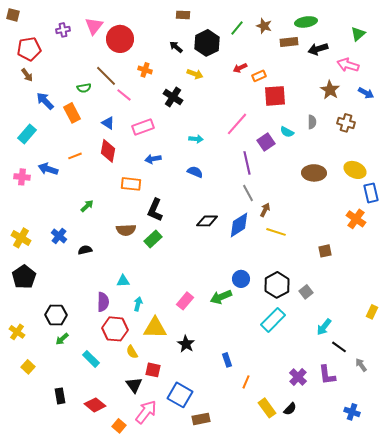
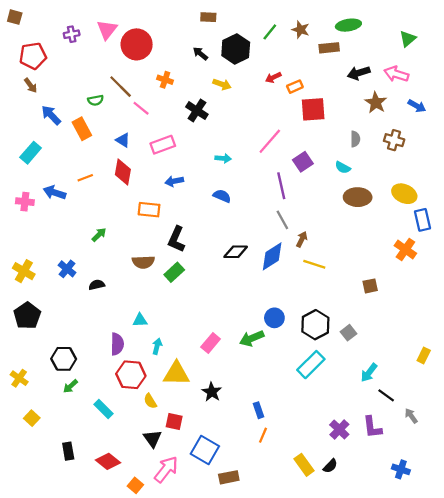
black arrow: (318, 49) -> (359, 73), moved
cyan semicircle: (287, 132) -> (343, 167), moved
orange line: (246, 382) -> (263, 435), moved

